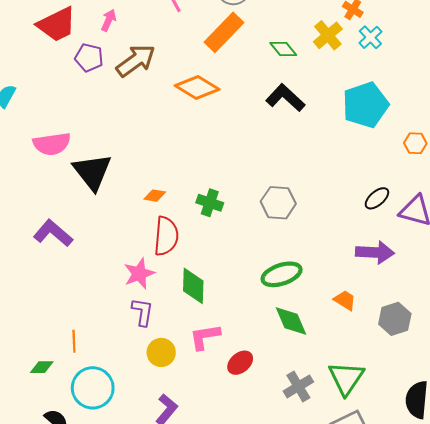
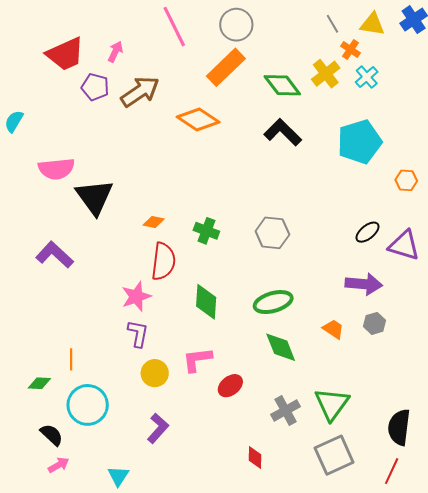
green diamond: (283, 49) -> (282, 85), size x1.4
green diamond: (193, 286) -> (206, 302), moved
gray hexagon: (395, 319) -> (374, 323), moved, size x0.7

